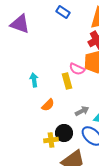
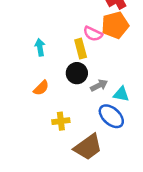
orange semicircle: (48, 105) -> (41, 88), moved
black circle: (64, 133) -> (77, 73), moved

